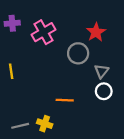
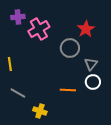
purple cross: (12, 23) -> (18, 17), moved
orange line: (65, 100) -> (68, 90), moved
gray line: (20, 126) -> (18, 93), moved, turned 42

